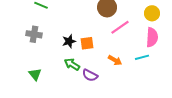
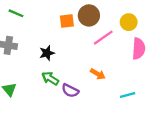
yellow circle: (152, 13) -> (129, 22), moved
orange square: (87, 43) -> (67, 21), moved
cyan line: (142, 57) -> (128, 95), moved

